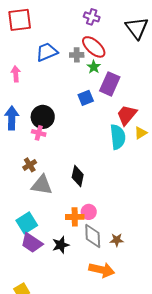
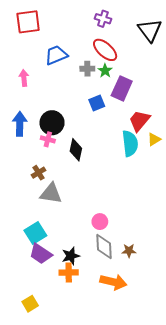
gray cross: (77, 55) -> (87, 69), moved
black diamond: (78, 176) -> (76, 150), moved
orange cross: (75, 217) -> (69, 273), moved

